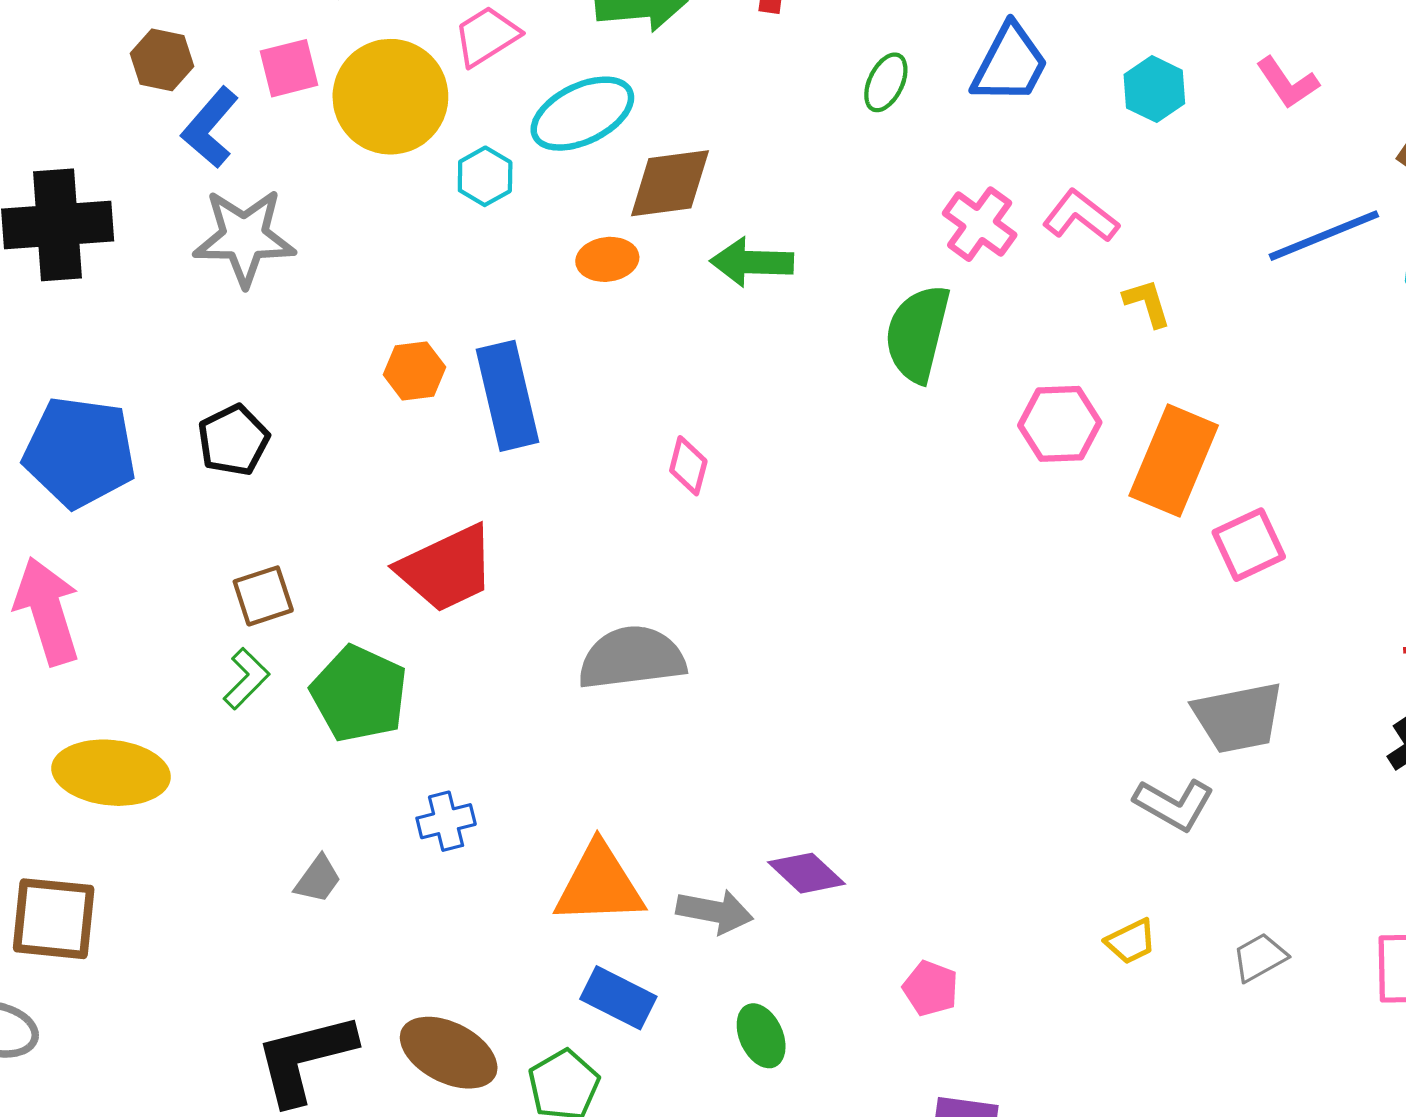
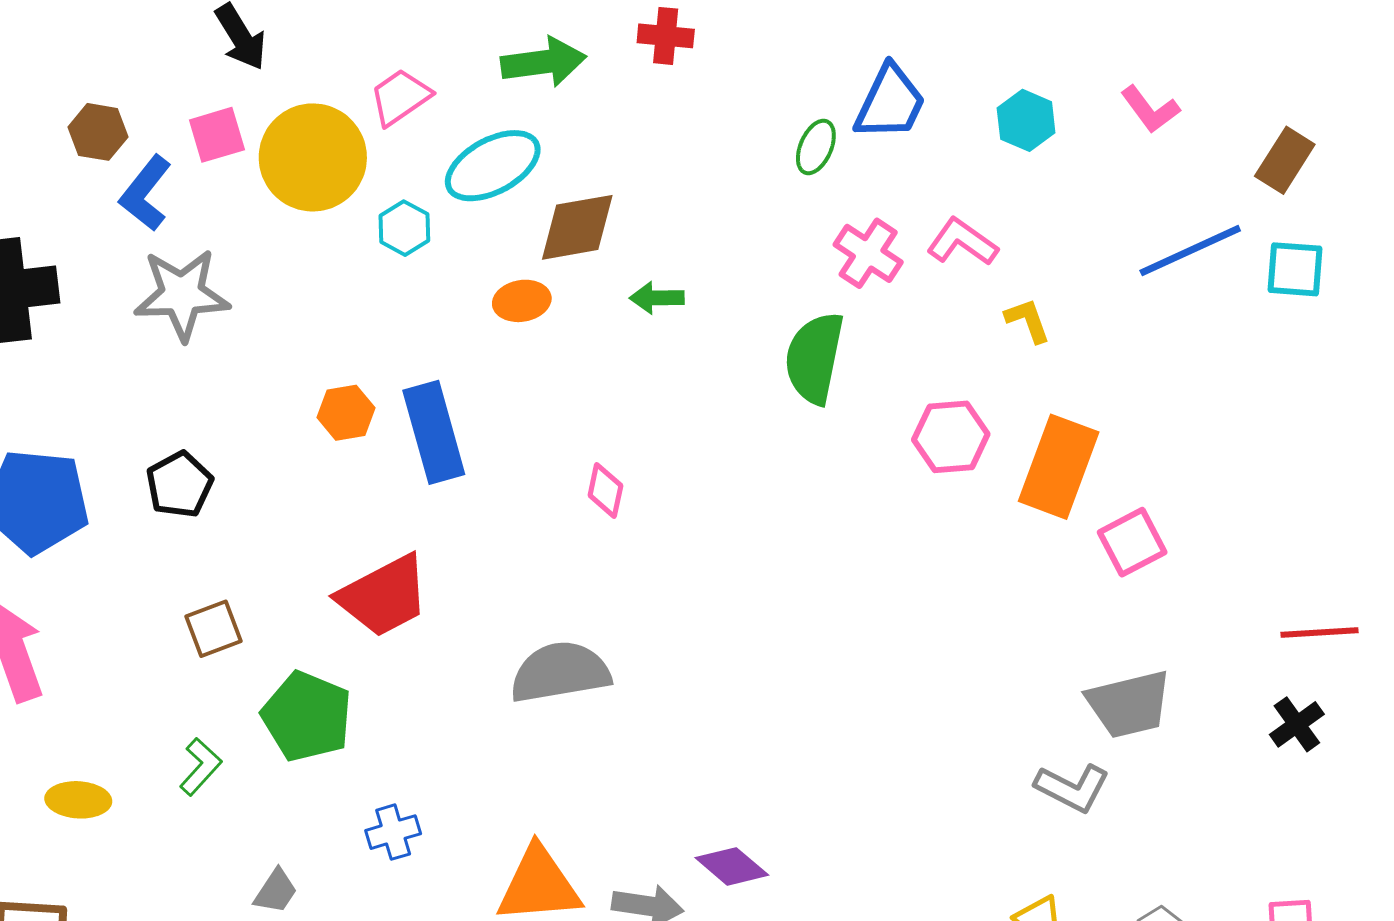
green ellipse: (886, 82) -> (816, 147), moved
green arrow: (752, 262) -> (657, 298), size x0.7
green L-shape: (246, 679) -> (201, 767), moved
yellow ellipse: (111, 773) -> (78, 800), size x0.6

